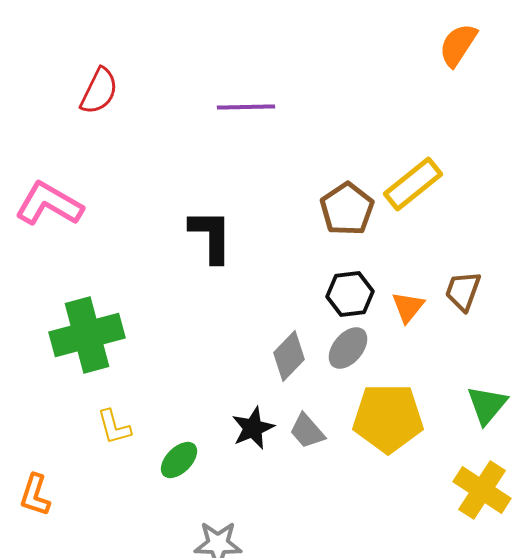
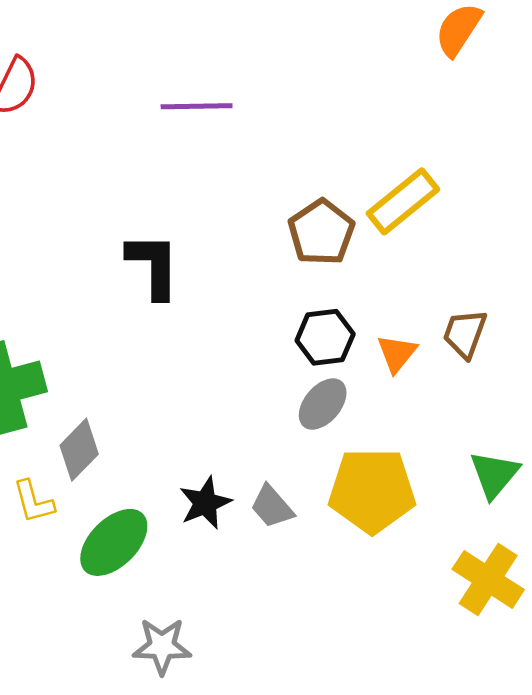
gray diamond: (289, 356) -> (79, 450), moved
green ellipse: (179, 460) -> (114, 542), size x1.5

